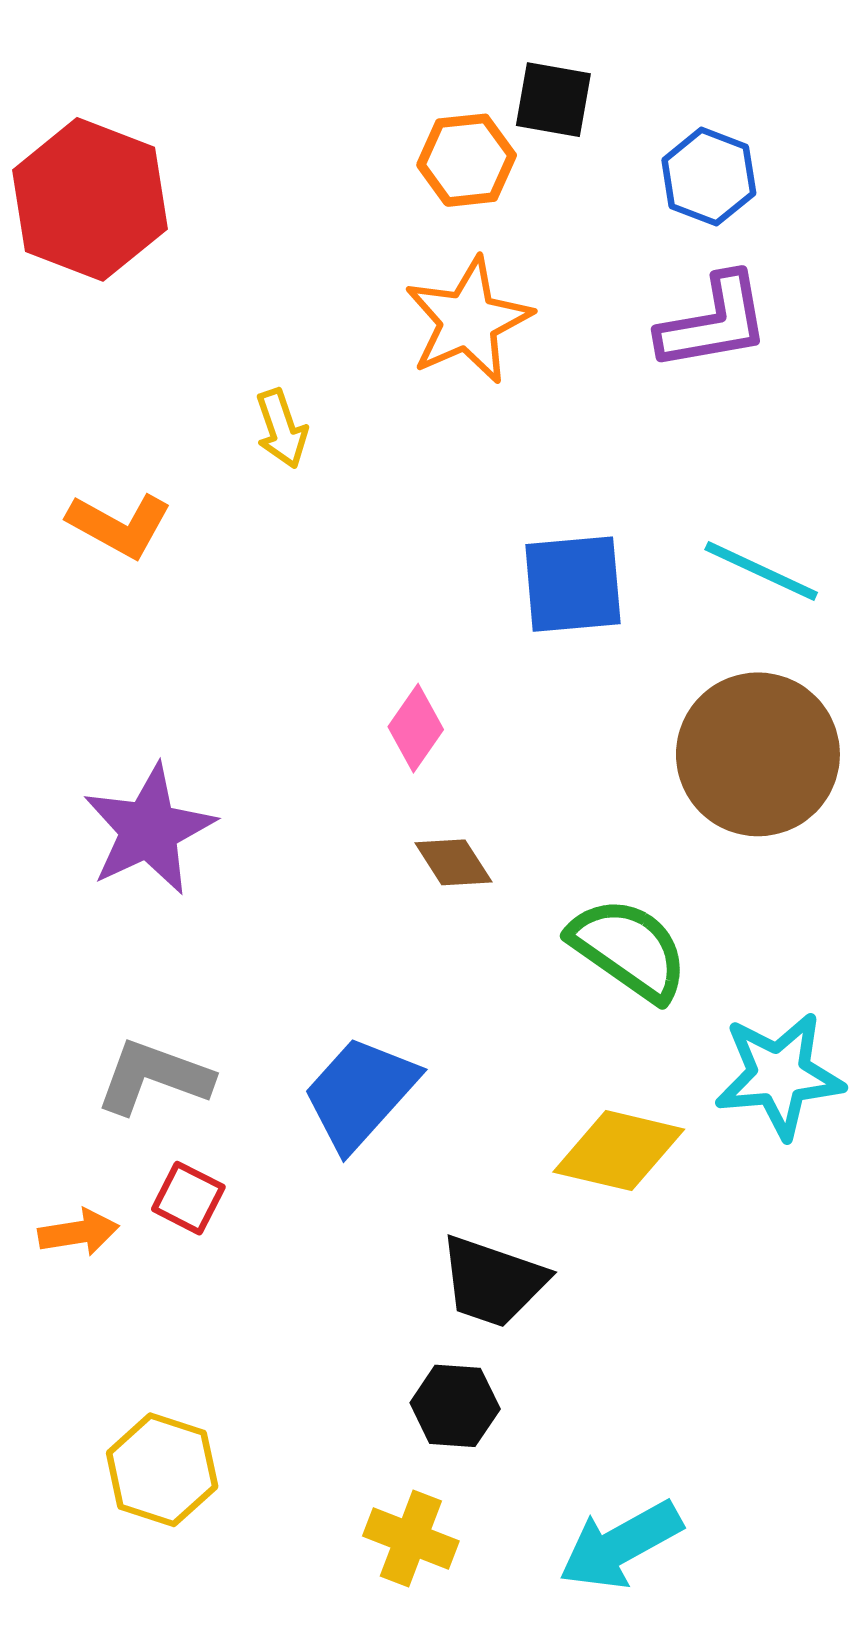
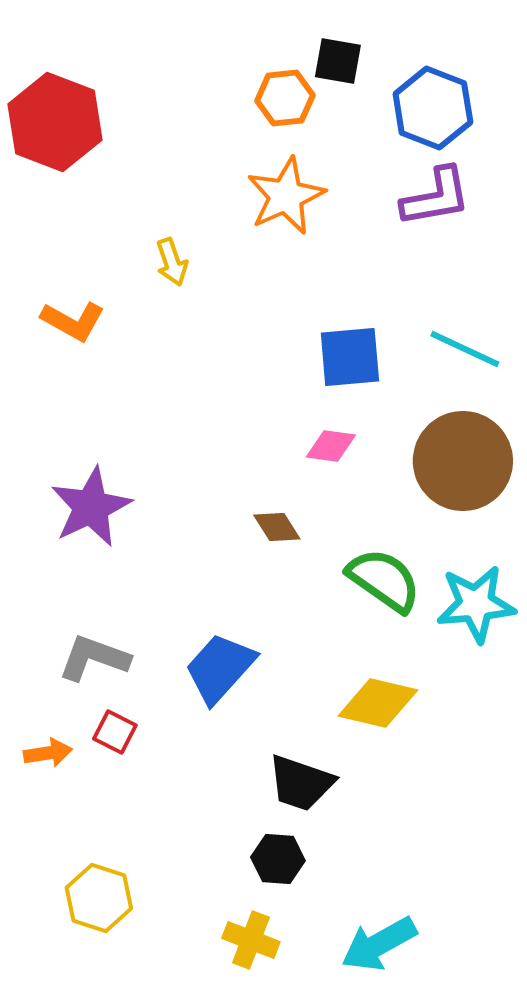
blue hexagon: (709, 177) -> (433, 108), size x1.4
pink diamond: (416, 728) -> (331, 446), moved, turned 63
cyan star: (779, 1075) -> (476, 604), moved

